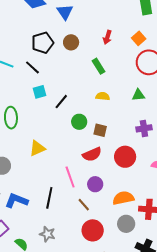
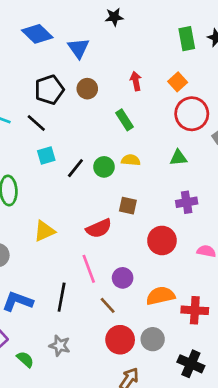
red arrow: (107, 37) -> (136, 81), turned 152
green circle: (79, 122) -> (104, 167), moved
red semicircle: (92, 154) -> (99, 228), moved
gray circle: (126, 224) -> (153, 339), moved

